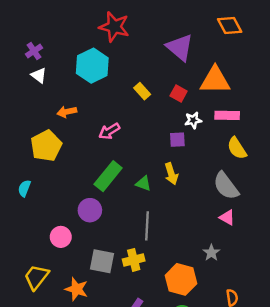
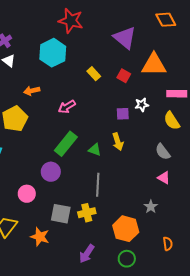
pink rectangle: (227, 115) -> (177, 94), moved
white star: (193, 120) -> (142, 105), moved
gray semicircle: (226, 186) -> (163, 152), size x0.7

